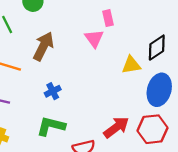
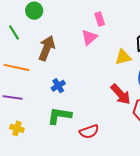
pink triangle: (94, 38) -> (89, 37), turned 30
red arrow: (116, 127) -> (121, 94), moved, turned 90

